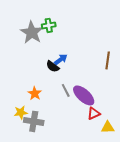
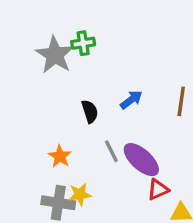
blue arrow: (61, 59) -> (131, 100), moved
black semicircle: (53, 66) -> (90, 111), turned -144
yellow star: (21, 112) -> (80, 195), moved

